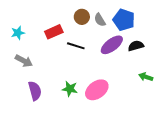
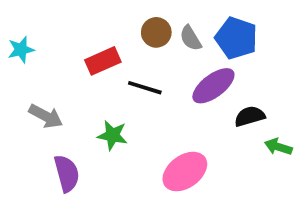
cyan star: (18, 33) -> (21, 50), moved
black semicircle: (136, 46) -> (250, 116), moved
green star: (70, 89) -> (112, 135), moved

